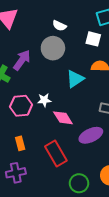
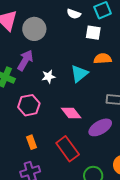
white semicircle: (59, 26) -> (74, 14), moved
gray circle: (53, 48) -> (34, 29), moved
white star: (44, 100) -> (48, 77), moved

